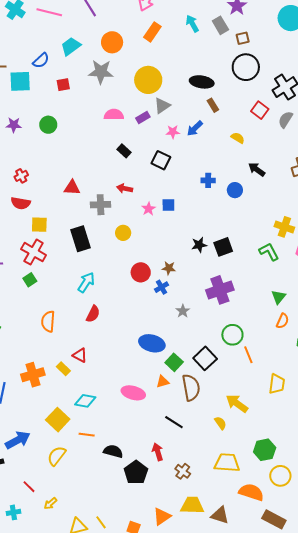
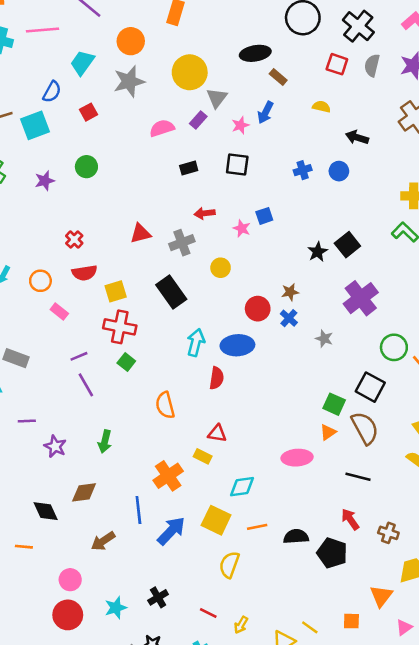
black rectangle: (124, 151) -> (189, 168), turned -40
blue ellipse: (152, 343) -> (237, 345), moved
blue arrow: (18, 440) -> (171, 531), moved

